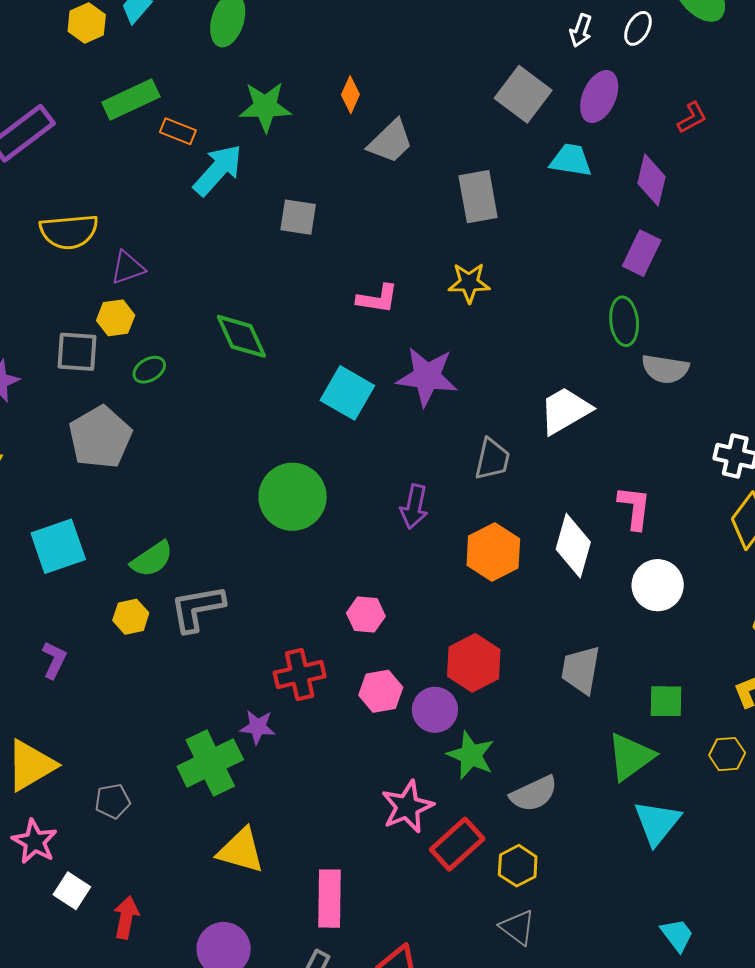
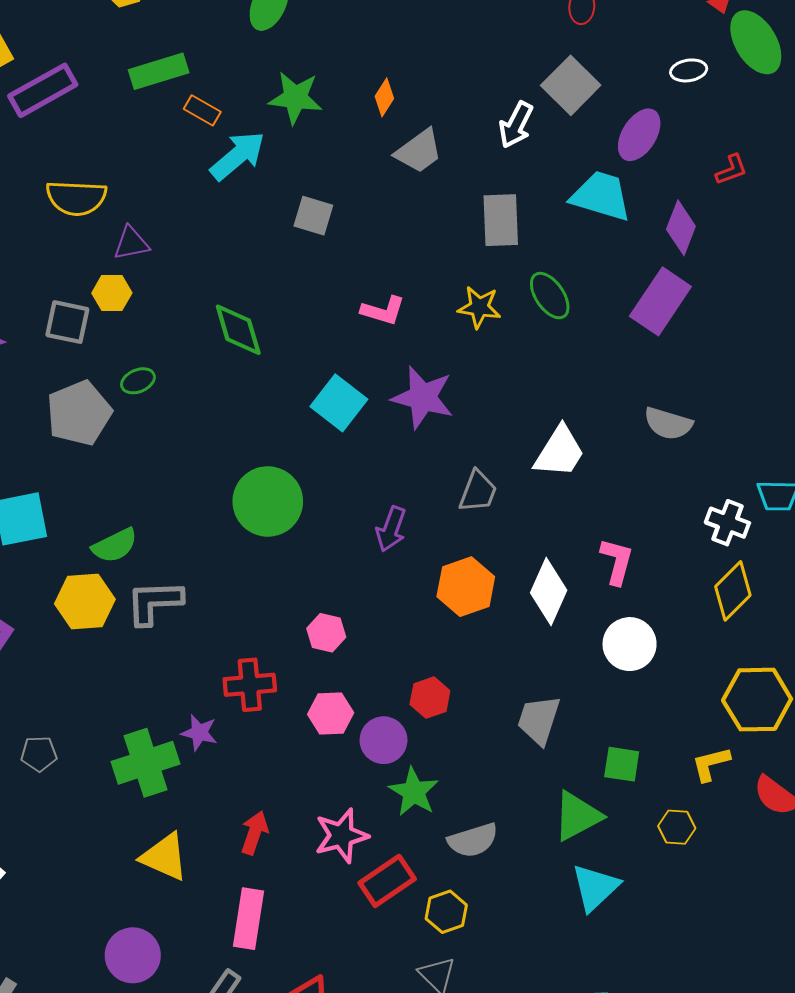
white ellipse: (638, 28) -> (689, 70), turned 44
white arrow: (581, 30) -> (516, 125), moved, size x1.4
gray square: (523, 94) -> (571, 85), moved
cyan trapezoid: (571, 160) -> (601, 196), size x1.4
purple rectangle: (642, 253) -> (660, 301), size x1.4
green ellipse: (624, 321) -> (550, 296), moved, turned -36
green ellipse: (149, 370) -> (138, 381), moved
white trapezoid: (565, 410) -> (560, 452), turned 144
yellow hexagon: (131, 617) -> (85, 601), size x1.6
red hexagon: (474, 663) -> (430, 698), size x0.7
gray pentagon: (113, 801) -> (39, 754), moved
red arrow: (126, 917) -> (254, 833), moved

